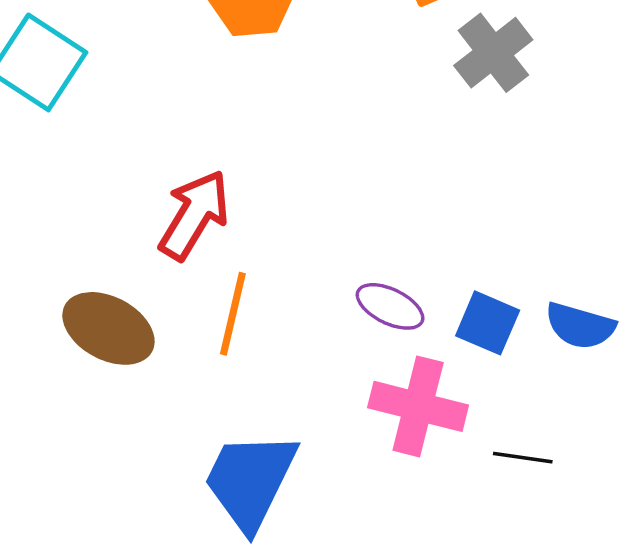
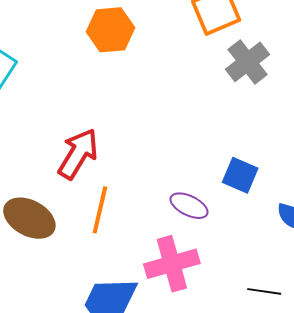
blue square: (488, 323) -> (240, 175), moved
pink cross: (418, 406) -> (172, 264), moved, turned -30

